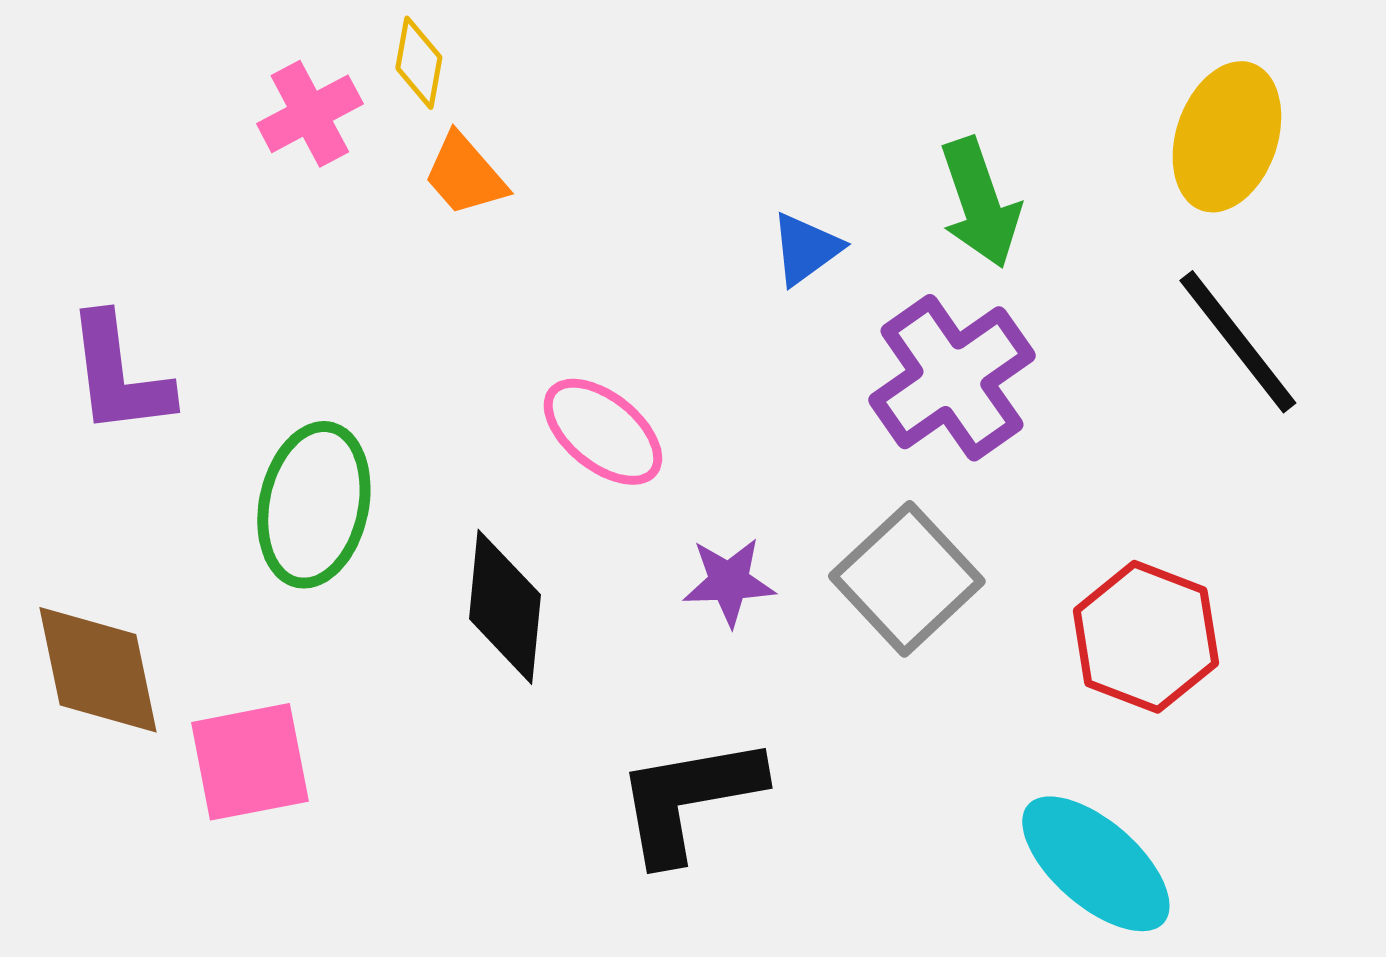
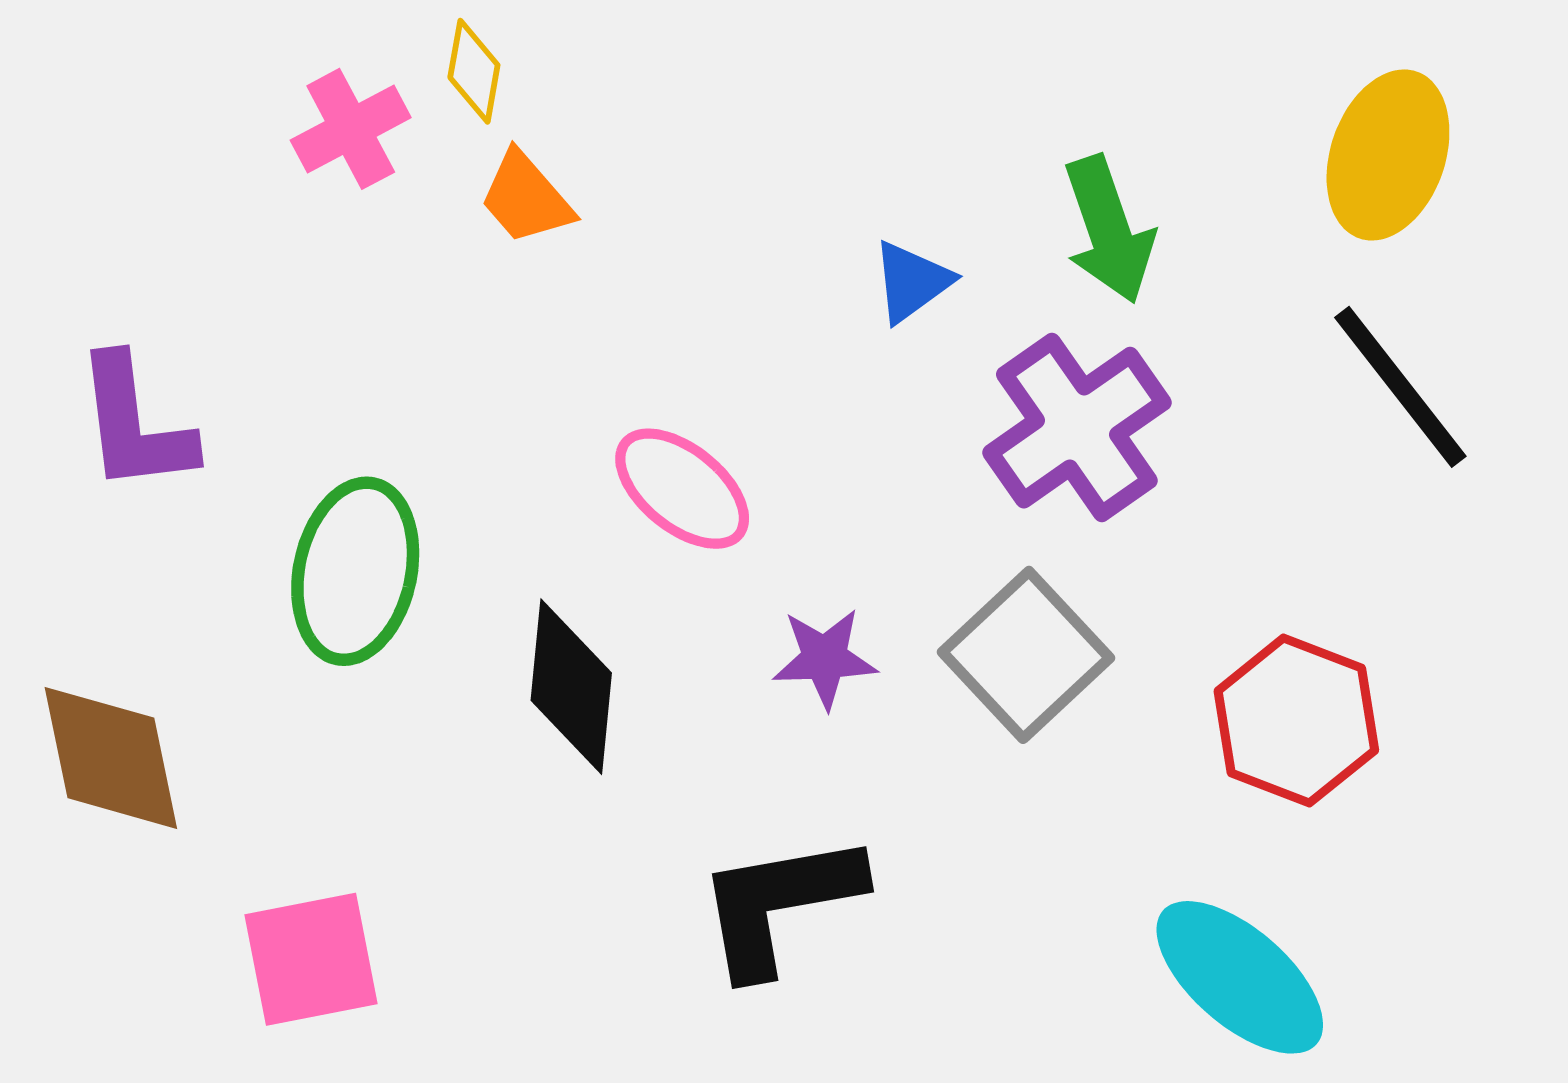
pink square: (250, 762) -> (311, 959), moved

